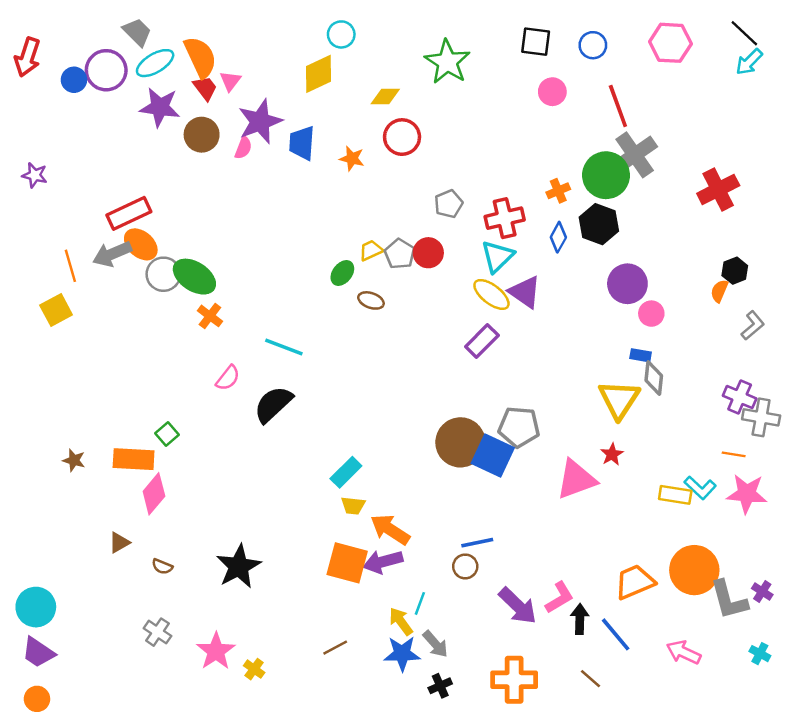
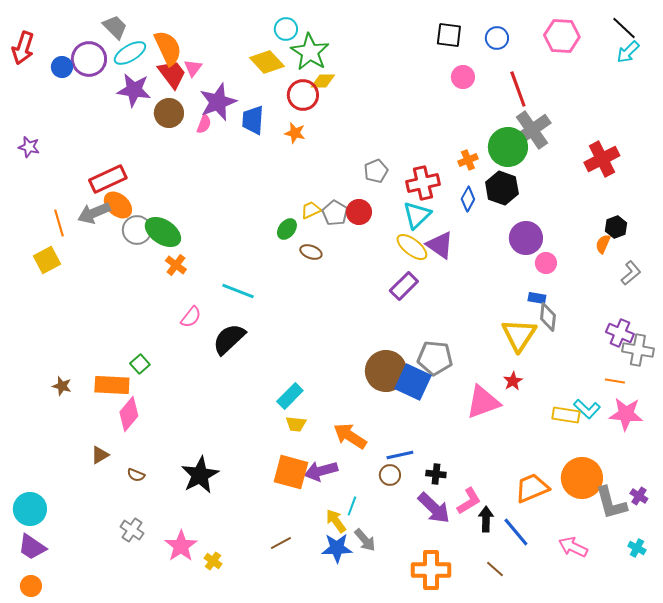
green star: (447, 62) -> (310, 52), moved
yellow diamond: (319, 74) -> (267, 62), turned 72
red trapezoid: (205, 88) -> (172, 74), size x1.4
red circle: (402, 137) -> (303, 95), moved
orange arrow: (390, 529) -> (350, 436), moved
black cross: (440, 686) -> (436, 474), moved, turned 30

